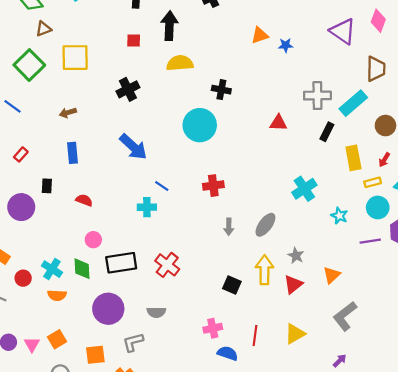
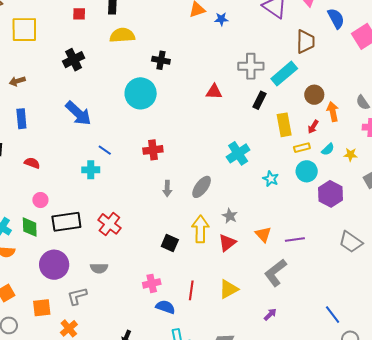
purple line: (370, 241) -> (295, 239), moved
orange triangle: (332, 275) -> (263, 234), turned -30

